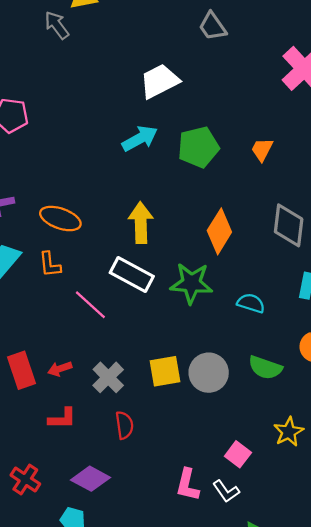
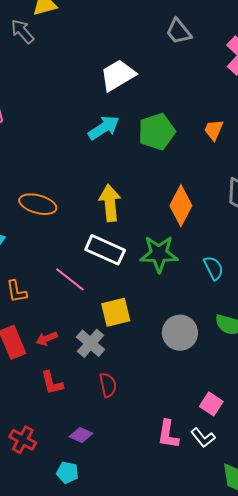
gray trapezoid: (213, 26) -> (179, 31), moved
orange L-shape: (50, 264) -> (16, 291), moved
cyan semicircle: (251, 303) -> (213, 268), turned 50
yellow square: (165, 371) -> (116, 312), moved
red L-shape: (62, 418) -> (52, 383), turned 80
purple diamond: (90, 479) -> (81, 435), size x0.7

